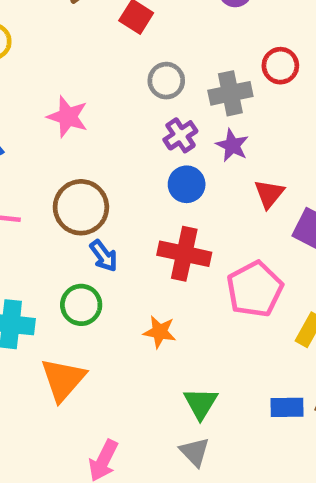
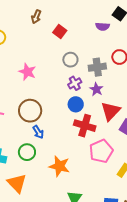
red triangle: (269, 194) -> (110, 111), size x1.5
red cross: (184, 254) -> (85, 126), moved
orange star: (160, 332) -> (59, 166), size x1.5
orange triangle: (63, 379) -> (17, 183), turned -30

